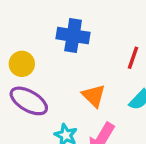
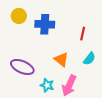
yellow circle: (22, 64) -> (19, 16), moved

